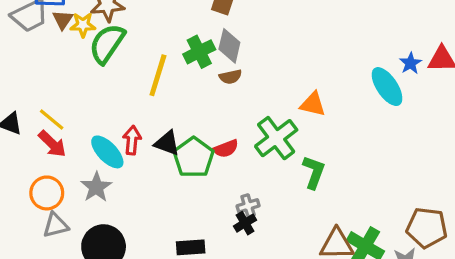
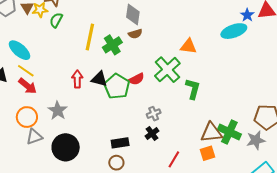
green semicircle: (107, 44) -> (56, 20), size x0.6
green cross: (199, 52) -> (112, 45), moved
cyan ellipse: (387, 87) -> (234, 31), turned -70
cyan ellipse: (107, 152) -> (20, 50), moved
black cross: (245, 223) -> (152, 134), moved

